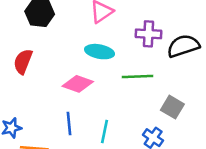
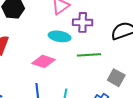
purple cross: (148, 34) -> (83, 22), moved

